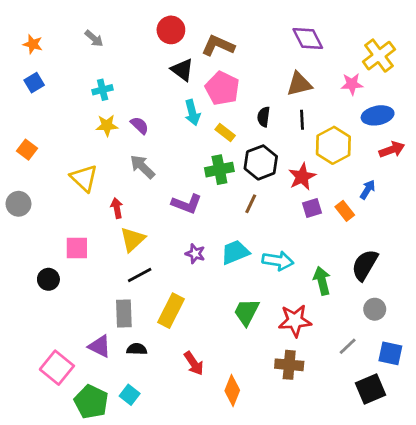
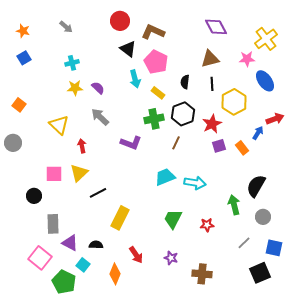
blue ellipse: (378, 115) -> (265, 81), turned 65
red arrow: (392, 150) -> (275, 119), moved
yellow triangle: (132, 239) -> (79, 173), moved
purple star: (195, 254) -> (171, 258), moved
green arrow: (322, 281) -> (234, 205), moved
gray rectangle: (124, 313) -> (53, 224), moved
red star: (295, 321) -> (207, 225), size x0.6
brown cross: (289, 365) -> (202, 274), moved
orange diamond: (232, 390) -> (115, 274), moved
cyan square: (130, 395) -> (83, 265), moved

